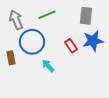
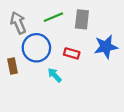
gray rectangle: (86, 16) -> (82, 19), moved
red rectangle: (71, 46) -> (72, 53), moved, turned -40

